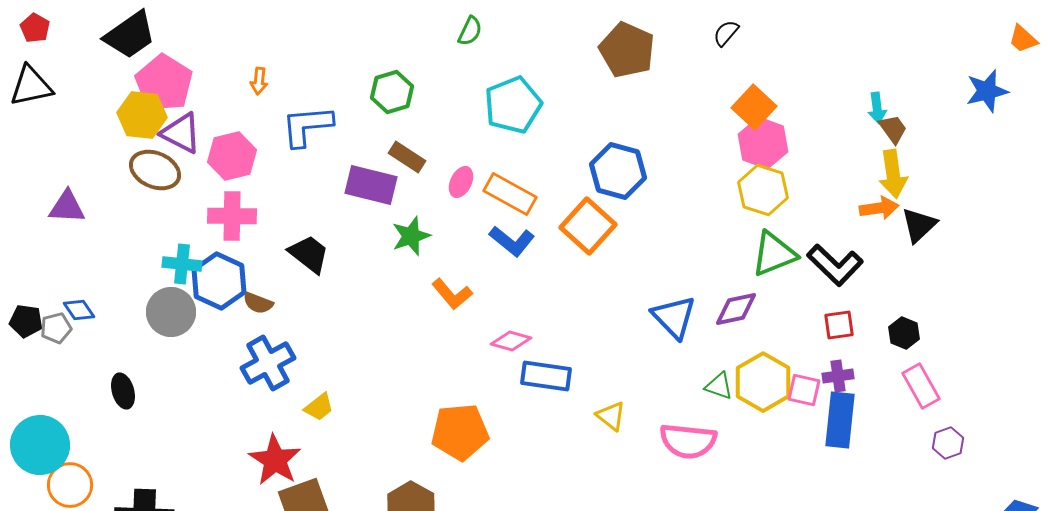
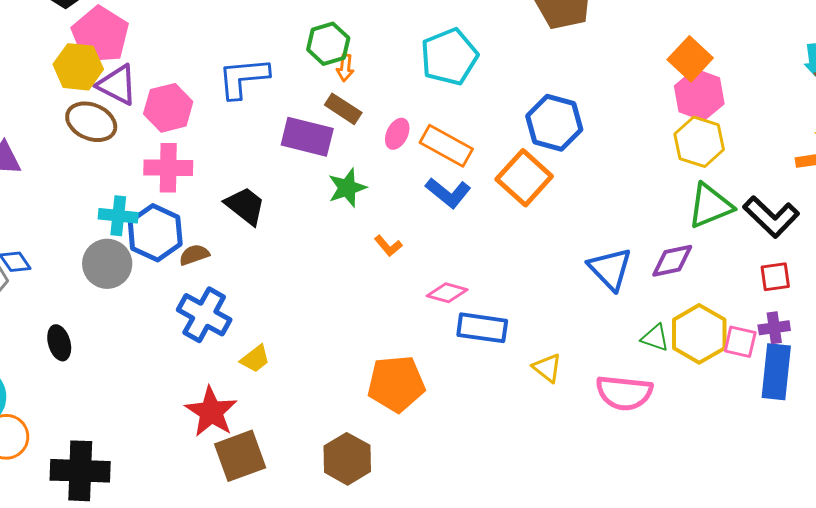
orange arrow: (259, 81) -> (345, 68), moved
orange L-shape: (452, 294) -> (388, 246), size x0.7
brown semicircle: (258, 303) -> (194, 255), turned 140
blue cross: (268, 363) -> (204, 315), turned -32

